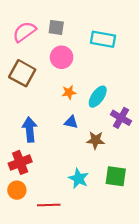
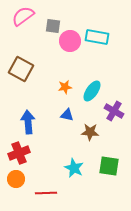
pink semicircle: (24, 32) -> (23, 16), moved
pink circle: (62, 57) -> (70, 41), moved

